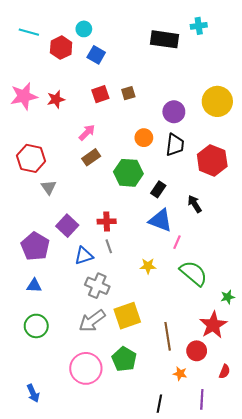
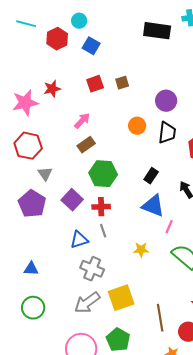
pink star: (24, 96) -> (25, 103), moved
green hexagon: (128, 173) -> (103, 174), moved
purple square: (67, 226) -> (72, 200), moved
purple pentagon: (35, 246) -> (32, 204), moved

